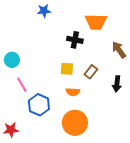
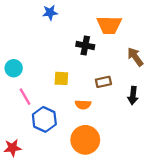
yellow square: (67, 69) -> (61, 78), moved
brown rectangle: (91, 72) -> (103, 82), turned 40

